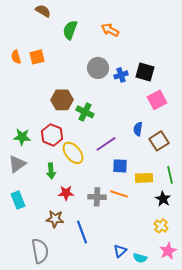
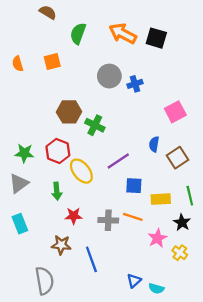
orange arrow: (110, 30) -> (123, 34), size x1.4
orange square: (37, 57) -> (52, 61), moved
black square: (145, 72) -> (156, 38), moved
pink star: (168, 251) -> (157, 238), moved

